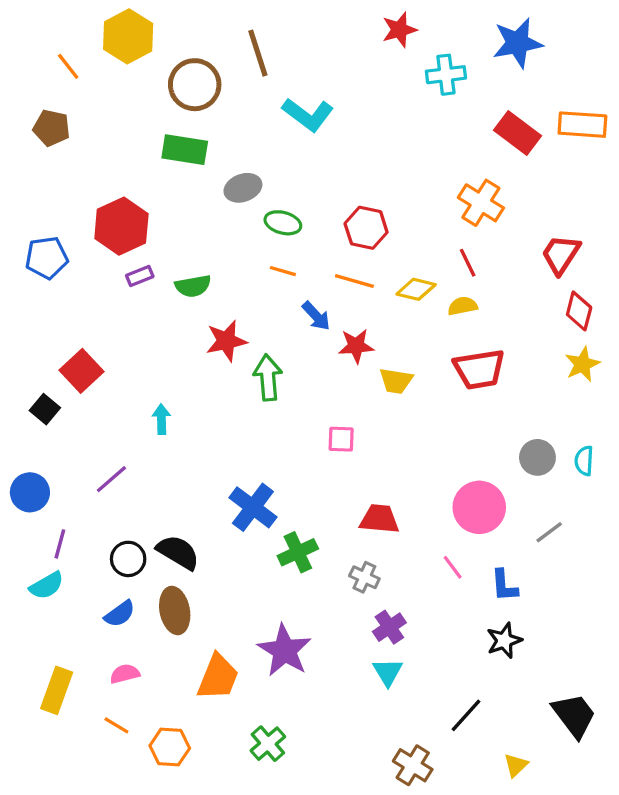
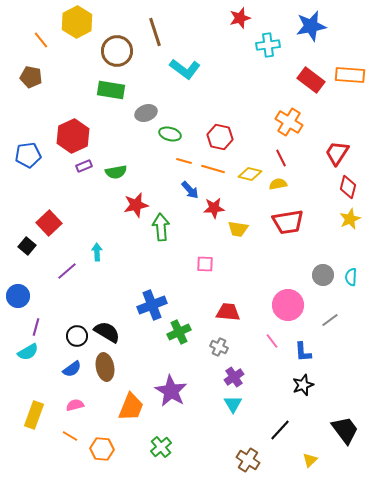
orange line: (283, 271) -> (184, 161), moved
purple line: (111, 479) -> (67, 271), moved
blue cross: (253, 507) -> (152, 305), turned 32

